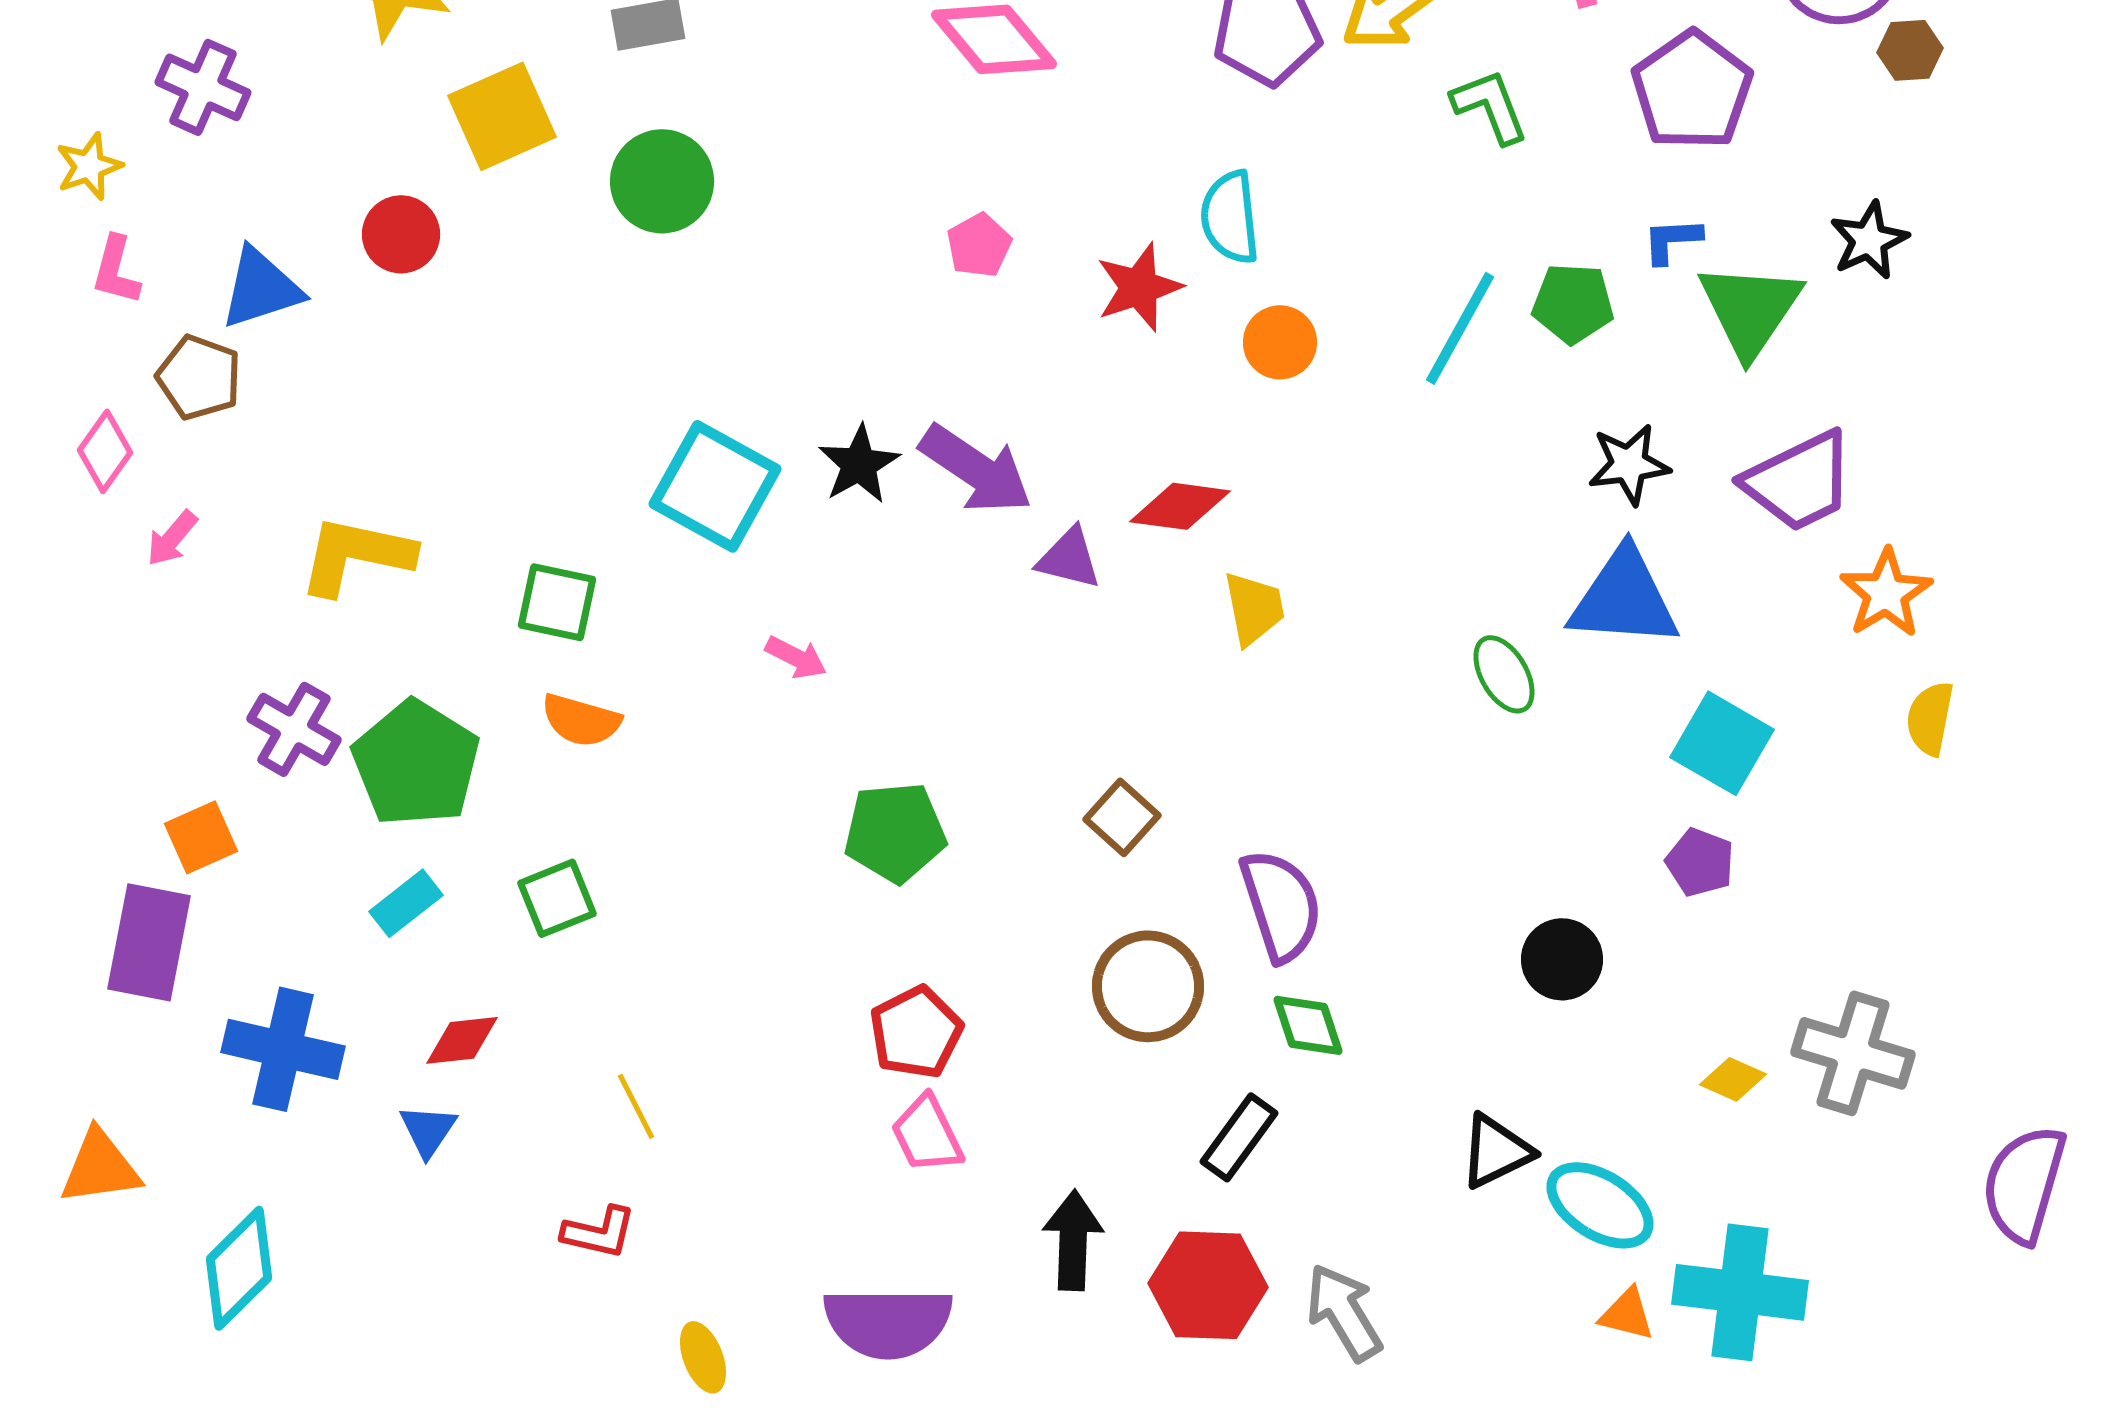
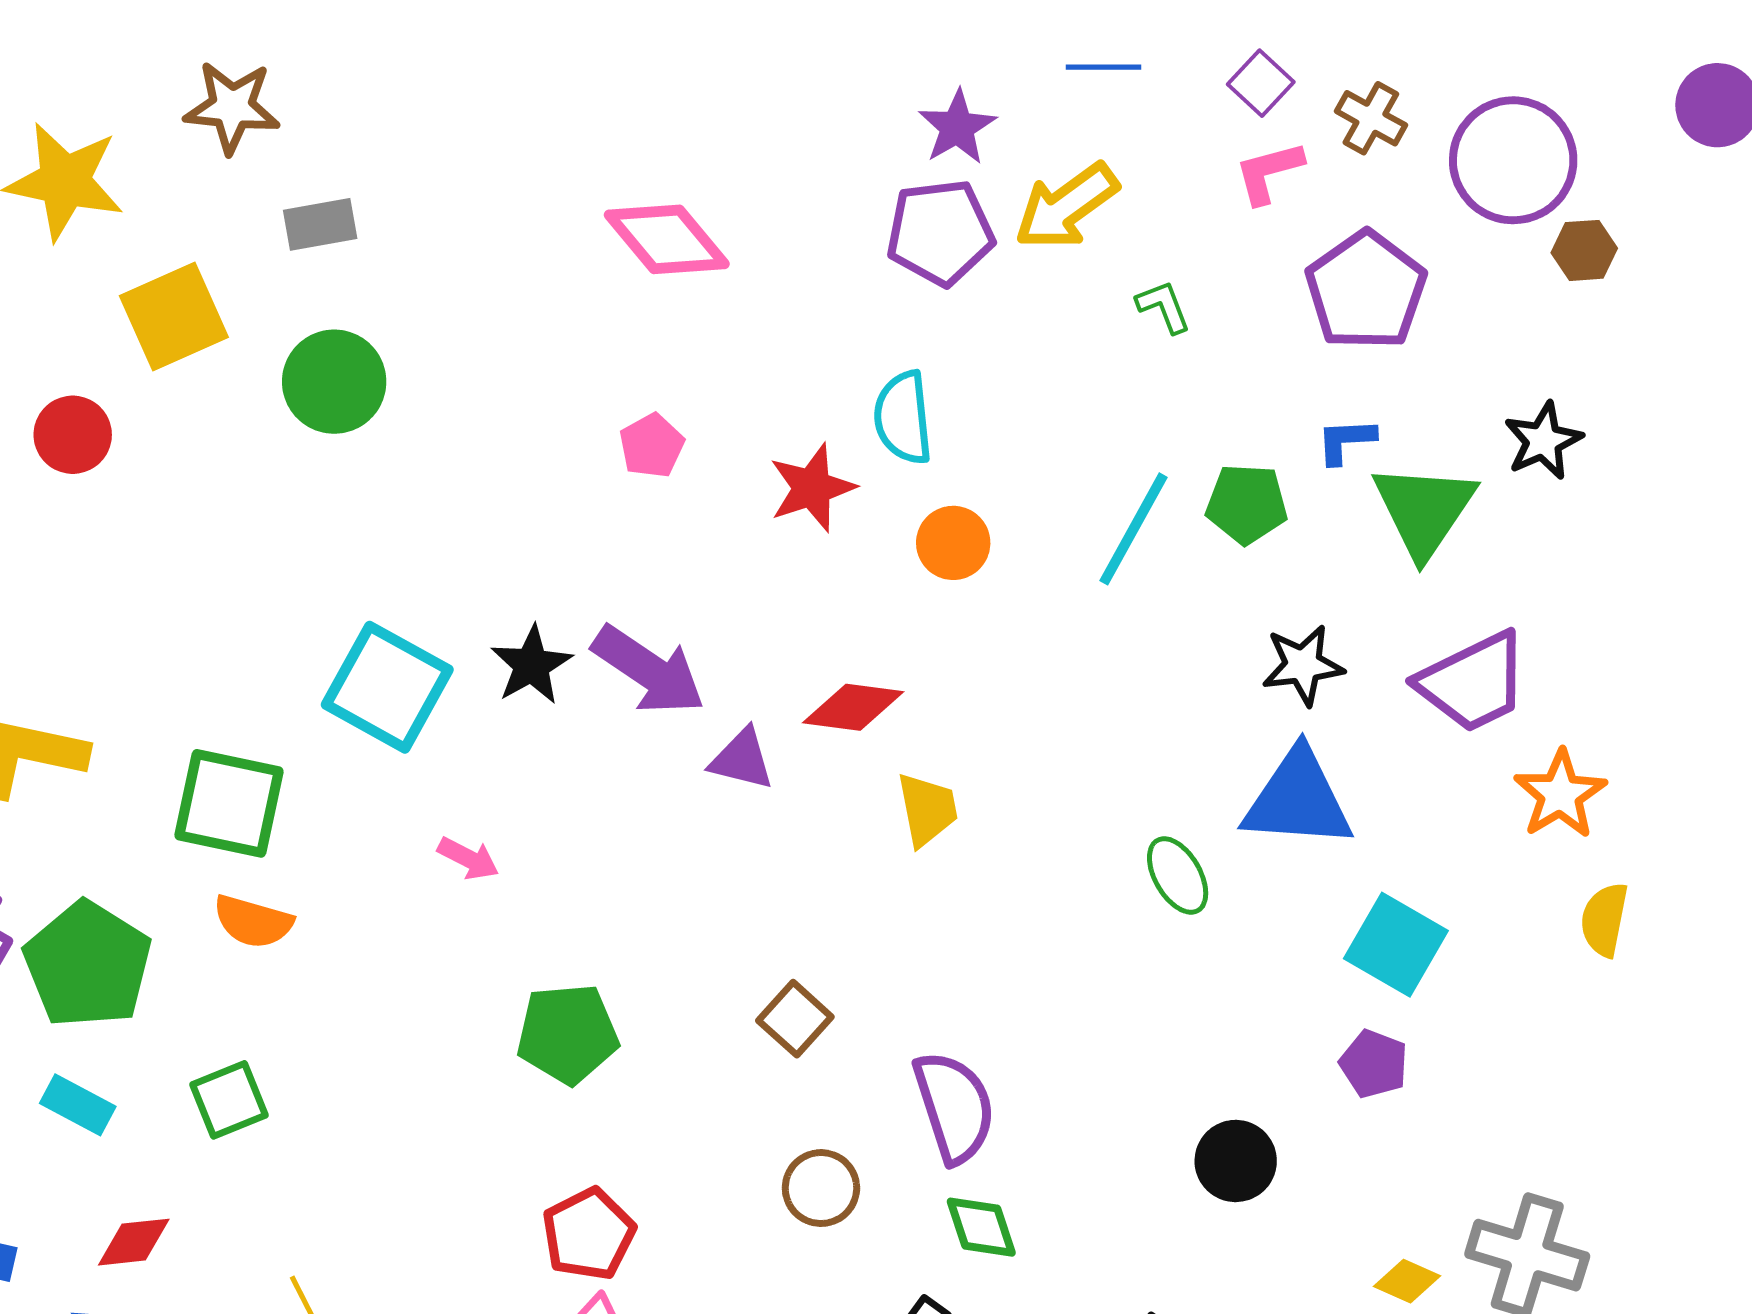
green L-shape: (1490, 106) -> (1164, 307), size x0.7
green square: (557, 602) -> (229, 803), size x1.4
cyan rectangle: (406, 903) -> (78, 1105), turned 66
brown circle: (1148, 986) -> (821, 1188), size x0.7

